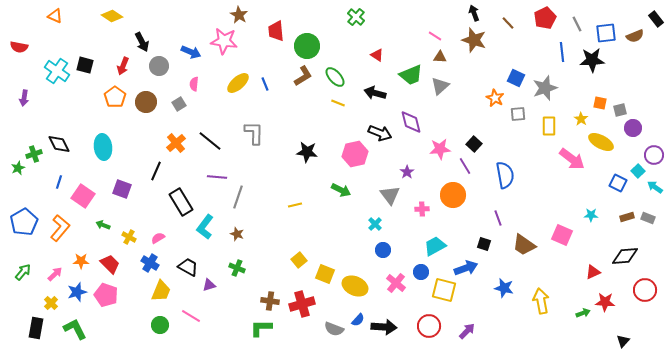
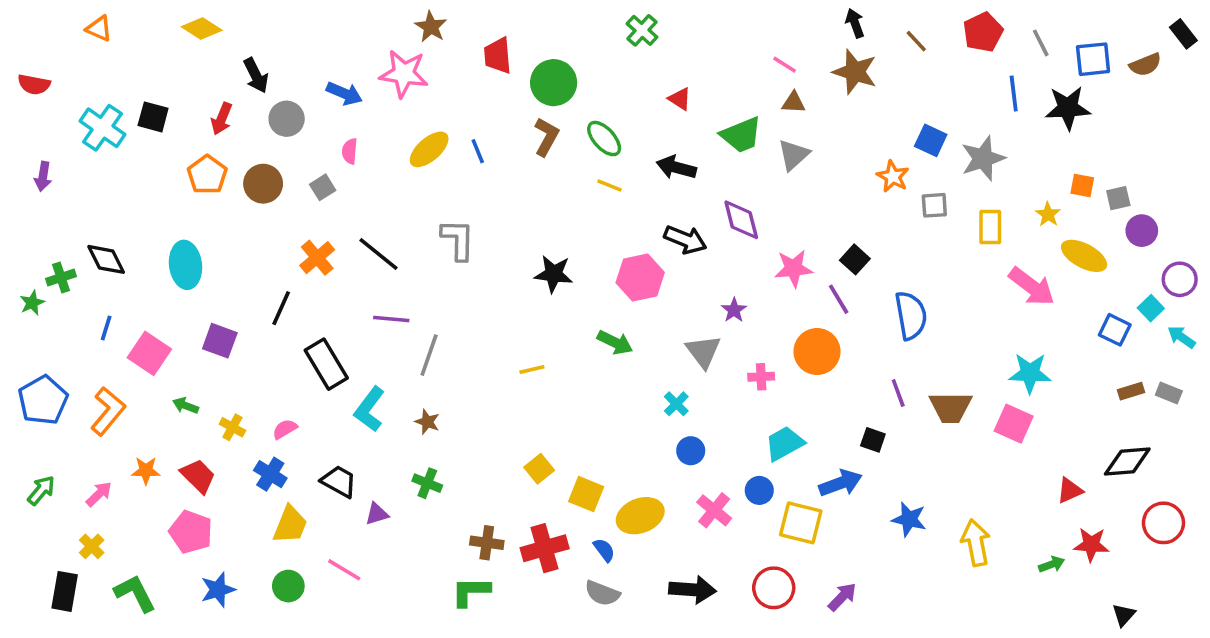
brown L-shape: (303, 76) -> (546, 137), turned -30
cyan star: (591, 215) -> (1030, 373), moved, size x1.6
brown trapezoid: (524, 245) -> (951, 407), moved, turned -35
yellow ellipse: (355, 286) -> (640, 516), turned -45
blue star: (77, 292) -> (218, 590), moved
blue semicircle: (358, 320) -> (604, 550), moved, turned -80

